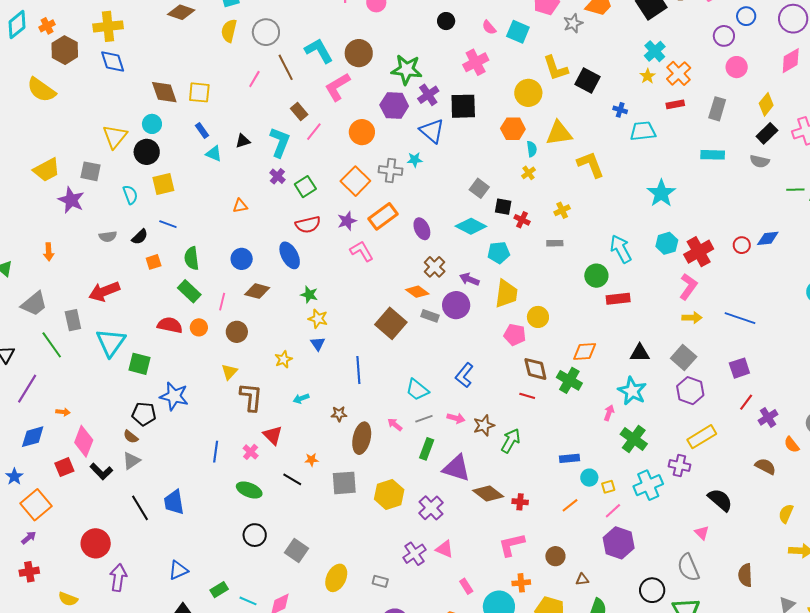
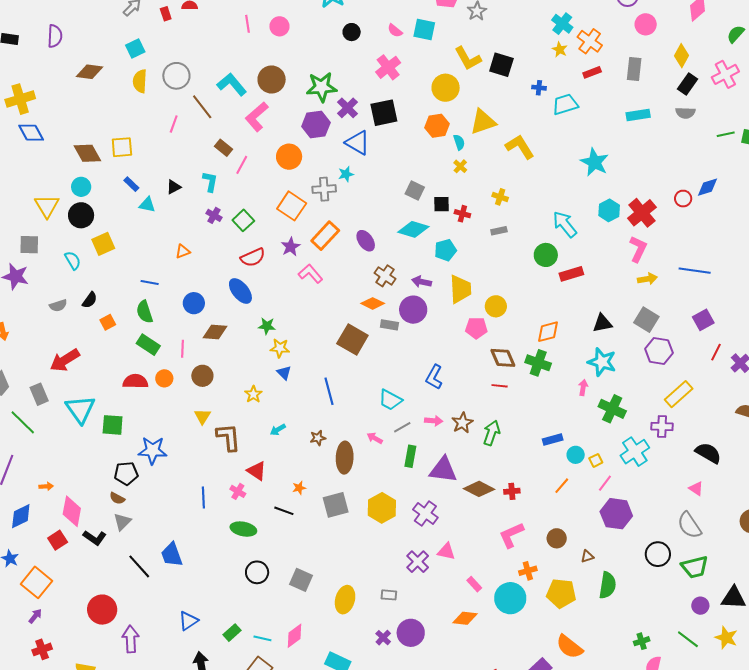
cyan L-shape: (280, 142) -> (210, 182), size x0.7
yellow cross: (562, 210) -> (500, 197), turned -35
blue line: (168, 224) -> (150, 282), moved

